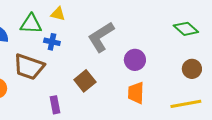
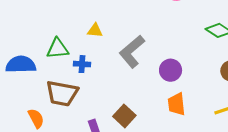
yellow triangle: (58, 14) -> (95, 30), moved
brown square: (85, 81) -> (124, 116), moved

